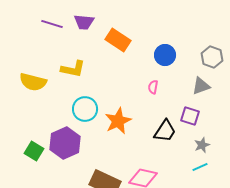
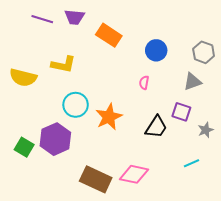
gray star: (202, 145) -> (206, 130), moved

